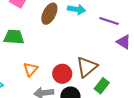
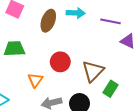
red circle: (62, 74) -> (60, 62), moved

